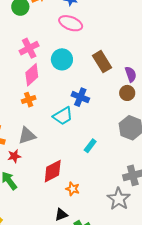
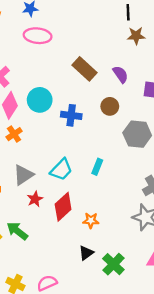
cyan circle: (62, 59) -> (40, 100), moved
brown circle: (127, 93) -> (110, 106), moved
cyan trapezoid: (63, 116) -> (61, 170), moved
red star: (14, 156) -> (35, 199), moved

